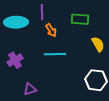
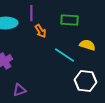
yellow semicircle: (98, 44) -> (87, 45), turned -42
cyan line: (55, 54) -> (64, 55), moved, turned 35

